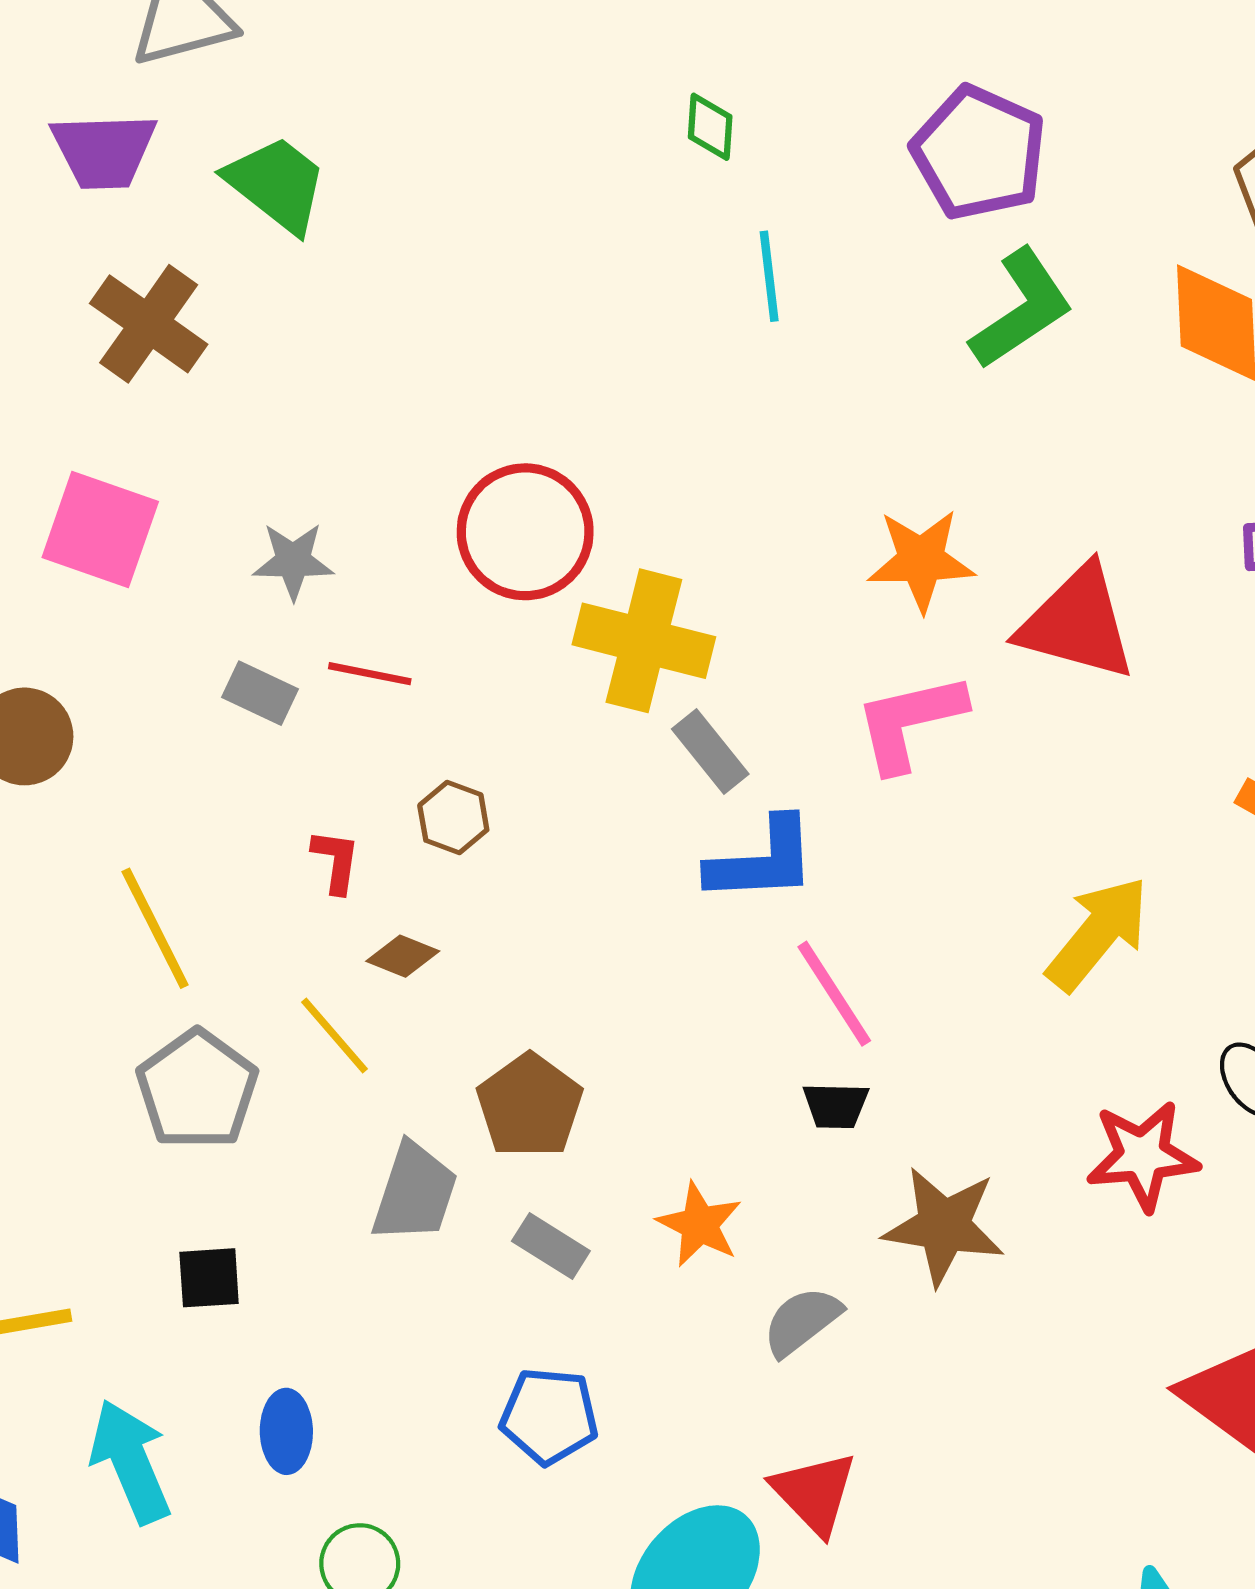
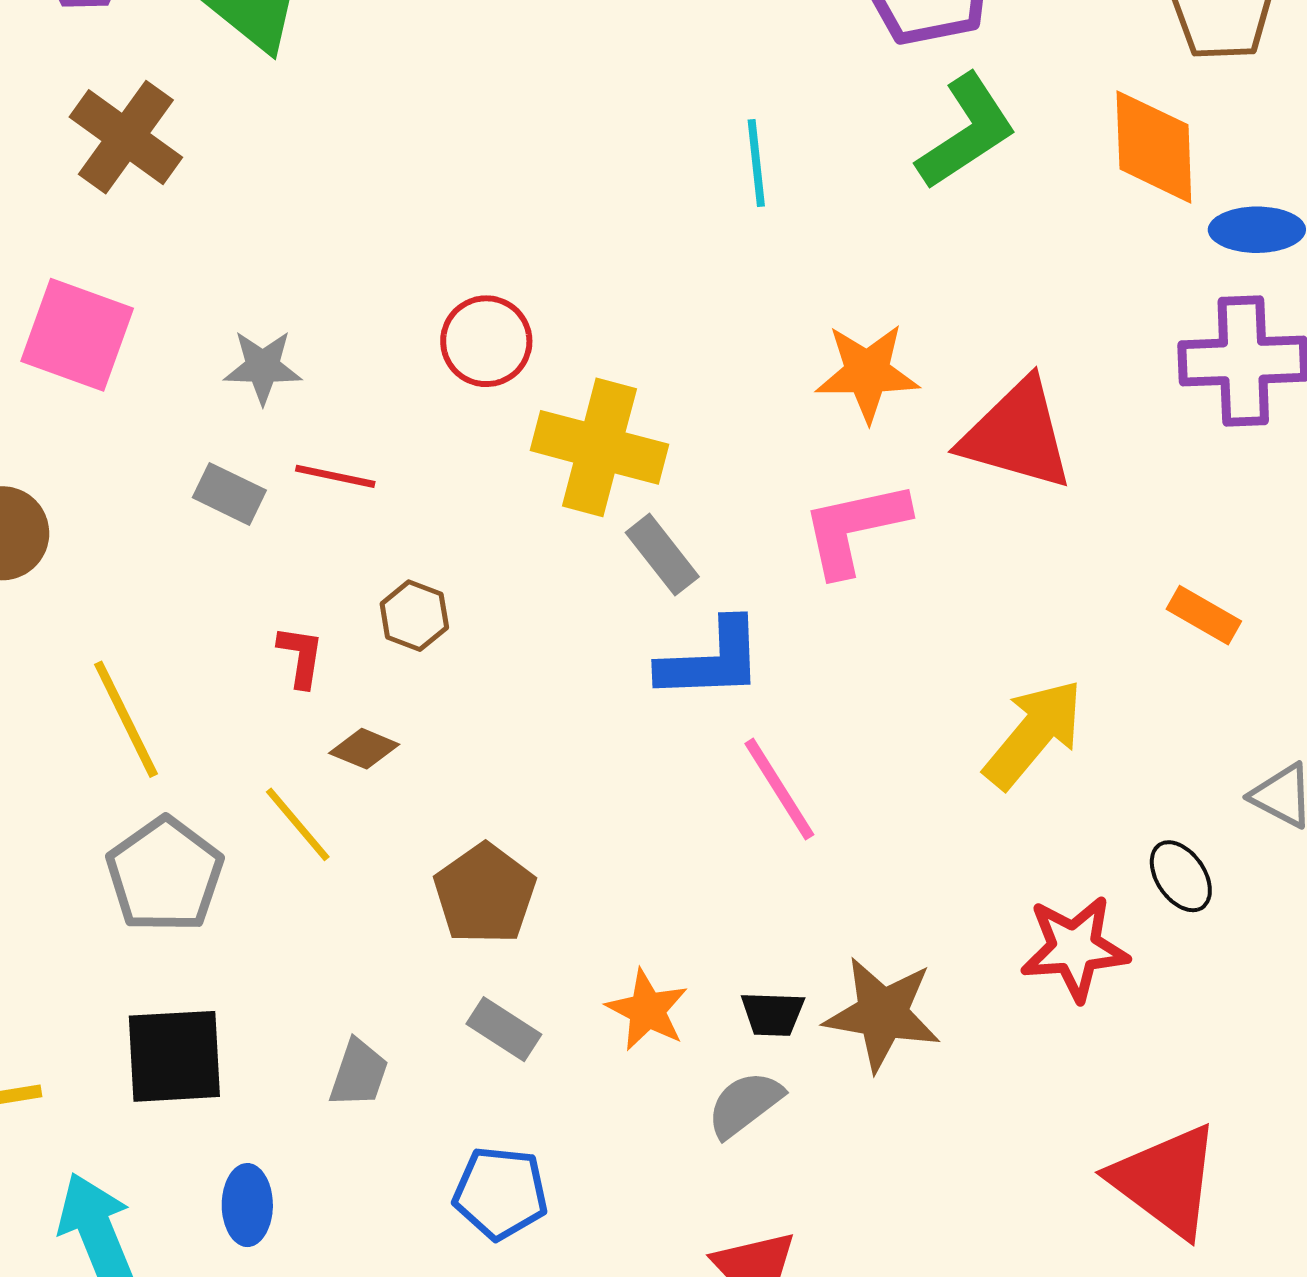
cyan line: (769, 276) -> (756, 163), moved
red circle: (525, 532) -> (486, 341), size x0.7
black trapezoid: (836, 1106) -> (773, 1014), moved
gray trapezoid: (415, 1193) -> (359, 1073), moved, size x0.7
black square: (209, 1278) -> (174, 1056), size x1.6

